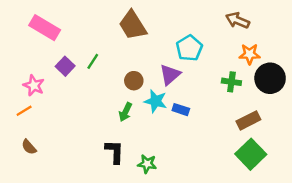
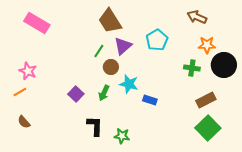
green line: (93, 61) -> (99, 51), moved
purple square: (65, 66) -> (76, 94), moved
purple triangle: (170, 75) -> (123, 46), moved
blue rectangle: (181, 110) -> (150, 100), moved

